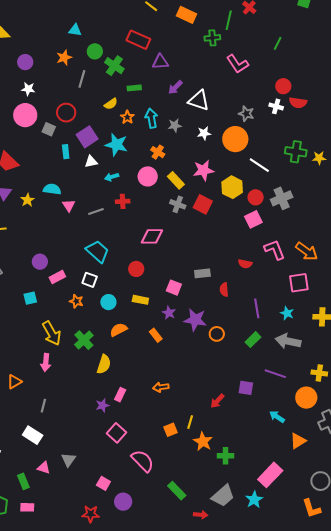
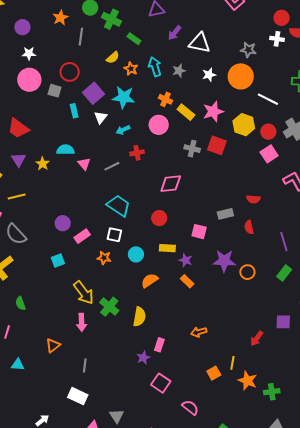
green rectangle: (134, 88) -> (134, 39), turned 48
white triangle: (91, 162) -> (101, 117), turned -32
yellow rectangle: (176, 180) -> (186, 112), moved
red semicircle: (245, 264) -> (253, 199), moved
purple star: (169, 313) -> (186, 260), moved
green cross: (84, 340) -> (109, 307), moved
pink semicircle: (143, 461) -> (190, 408), size x0.7

